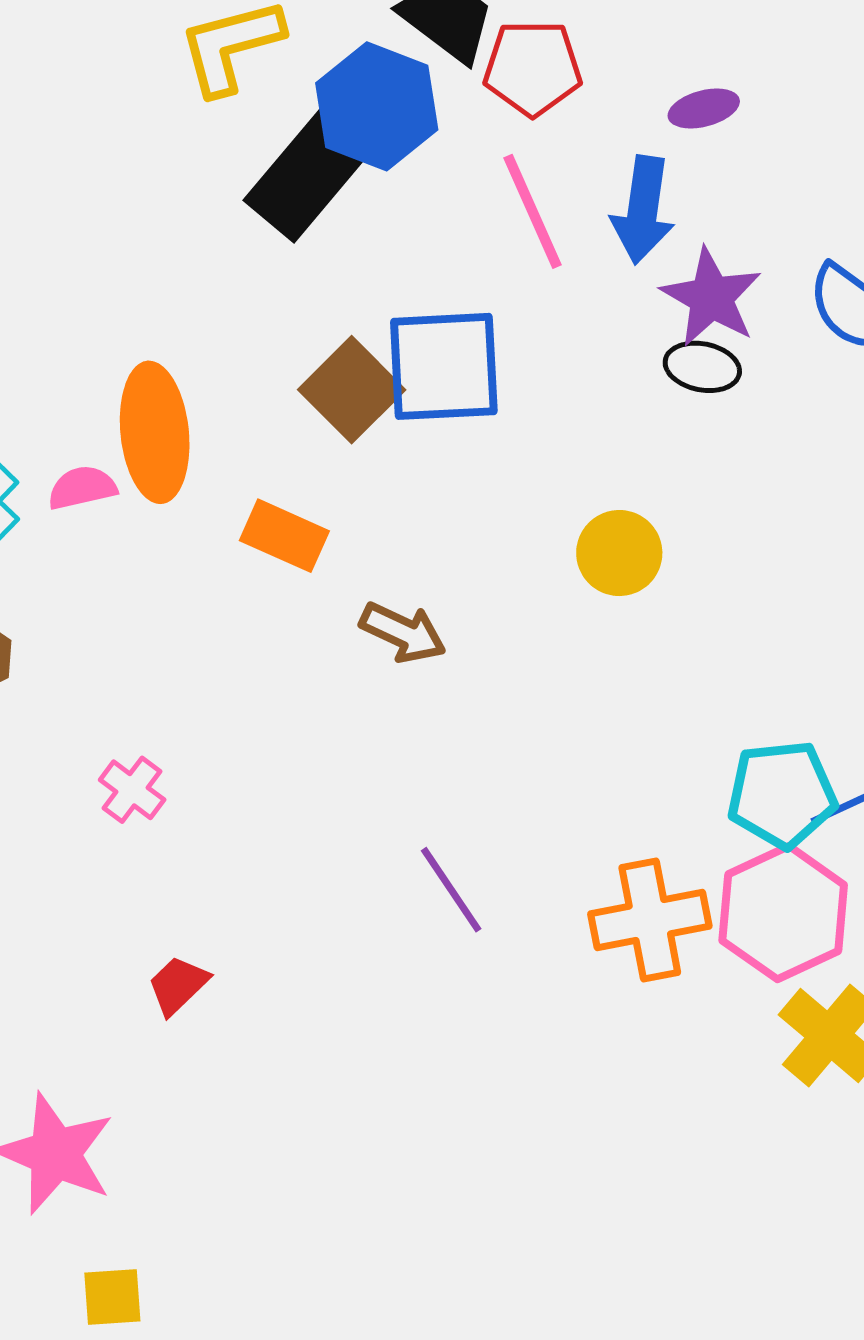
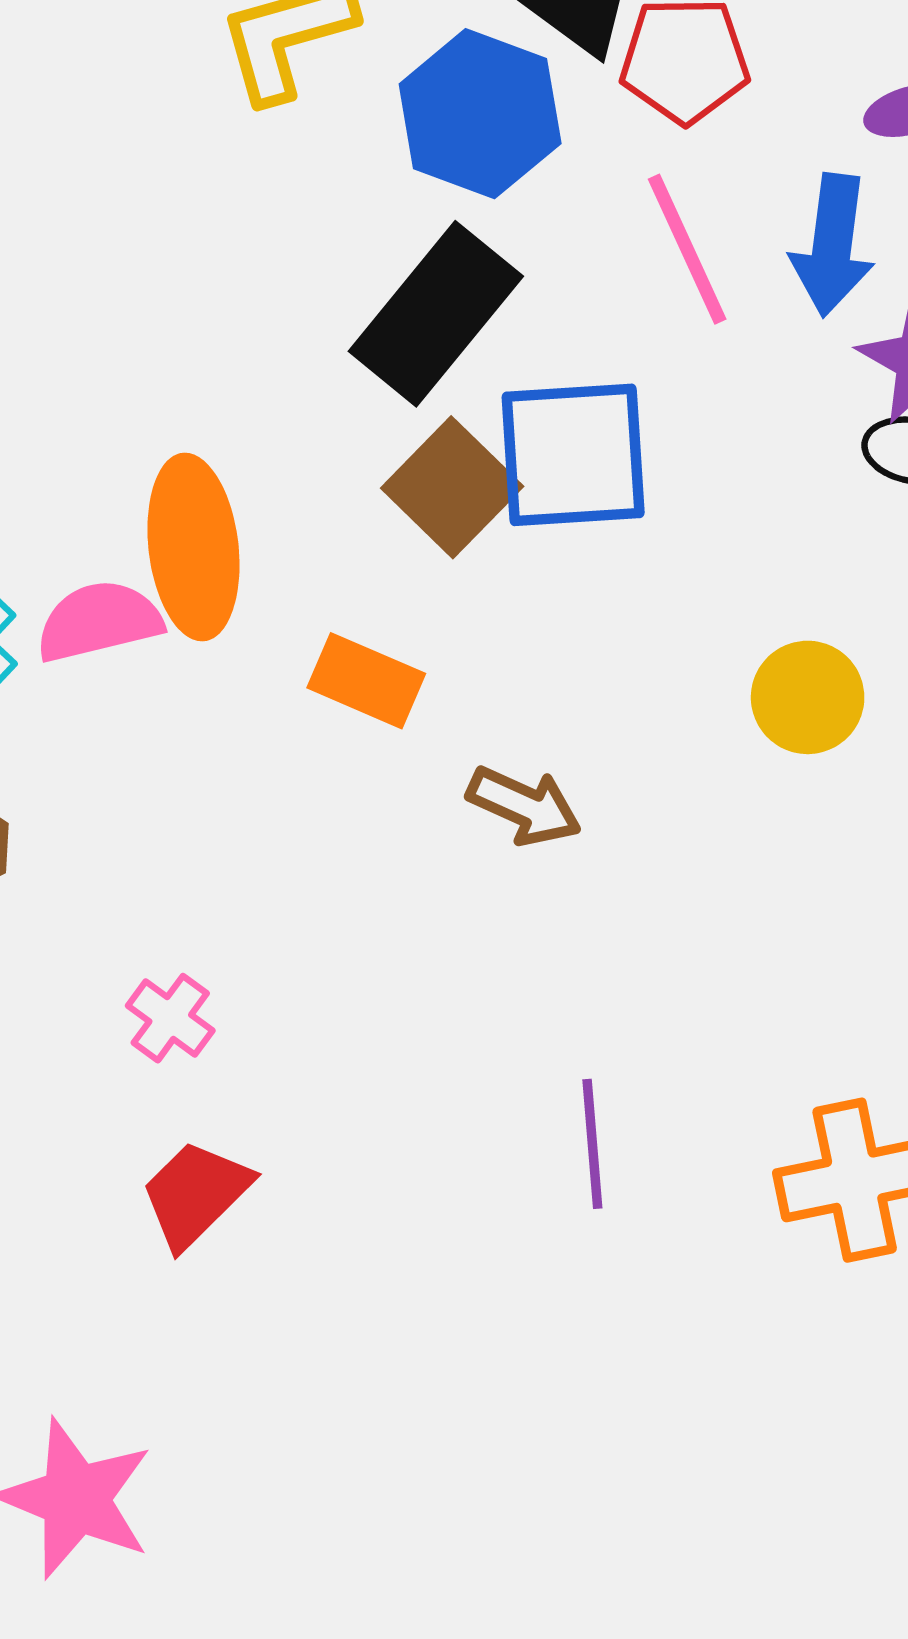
black rectangle: (310, 173) -> (436, 314), moved
pink semicircle: (82, 488) -> (99, 621), size x1.4
purple line: (451, 890) -> (592, 1144), turned 30
red trapezoid: (178, 985) -> (196, 1194), moved, size x1.4

